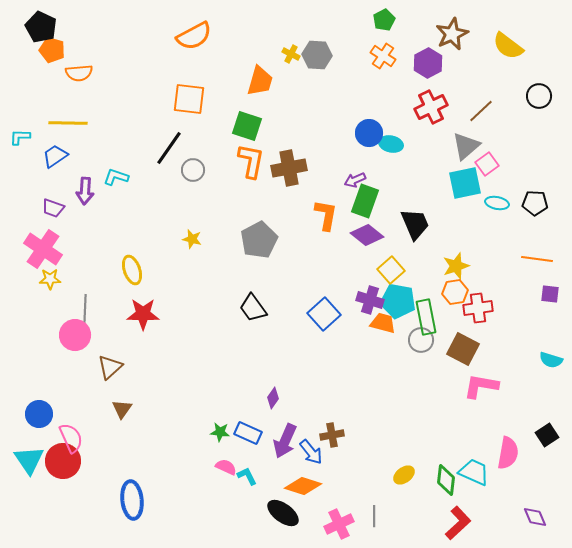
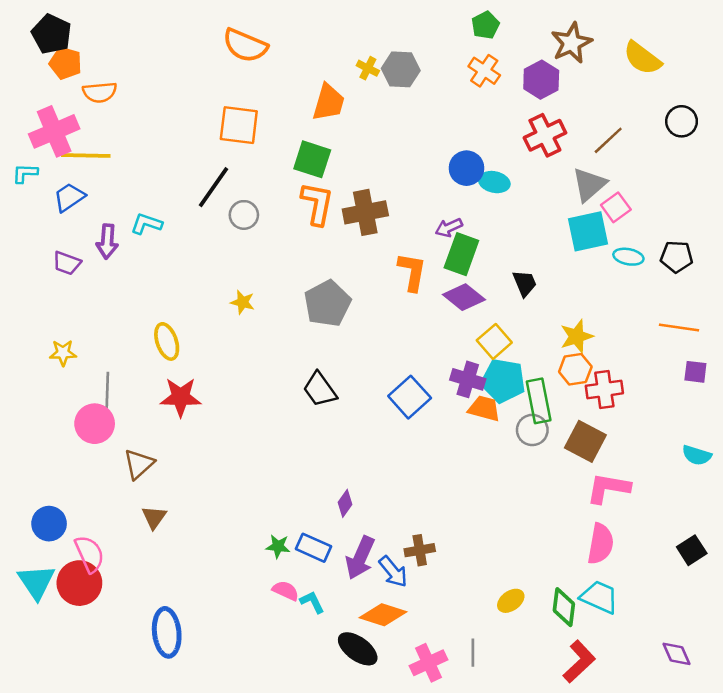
orange semicircle: (194, 36) -> (245, 45), turned 51
black trapezoid: (415, 224) -> (525, 283), size x0.7
pink cross: (43, 249) -> (54, 131), moved, turned 33
pink semicircle: (508, 453) -> (601, 544), moved

